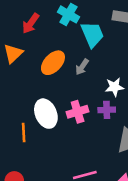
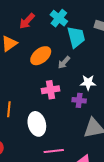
pink cross: (78, 112) -> (50, 90), moved
white ellipse: (46, 114) -> (37, 124), moved

